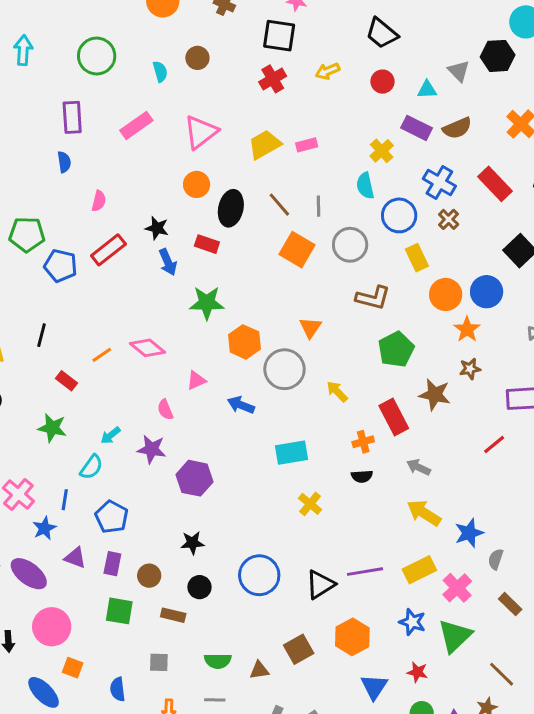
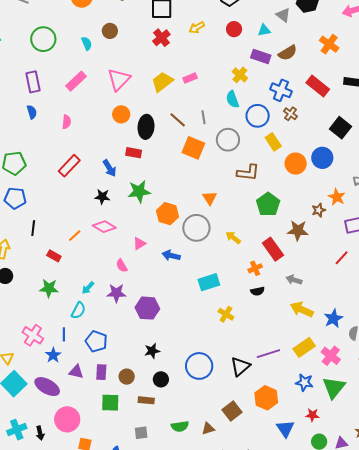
pink semicircle: (99, 201) -> (67, 122), moved
black star: (157, 228) -> (102, 197), moved
blue pentagon: (61, 266) -> (15, 198), moved
orange star: (467, 329) -> (337, 197), moved

